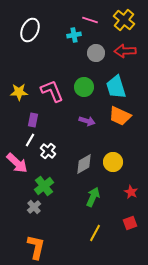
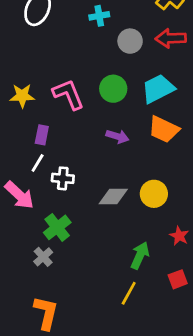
cyan trapezoid: (116, 87) -> (158, 89), turned 80
white cross: (48, 151) -> (63, 178), turned -35
gray diamond: (84, 164) -> (113, 197), turned 30
green arrow: (93, 197) -> (140, 255), moved

